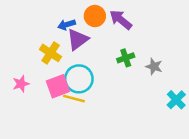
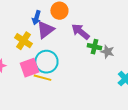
purple arrow: (121, 20) -> (80, 32), moved
blue arrow: (67, 25) -> (36, 18), turned -56
green cross: (126, 58) -> (94, 47), moved, turned 32

